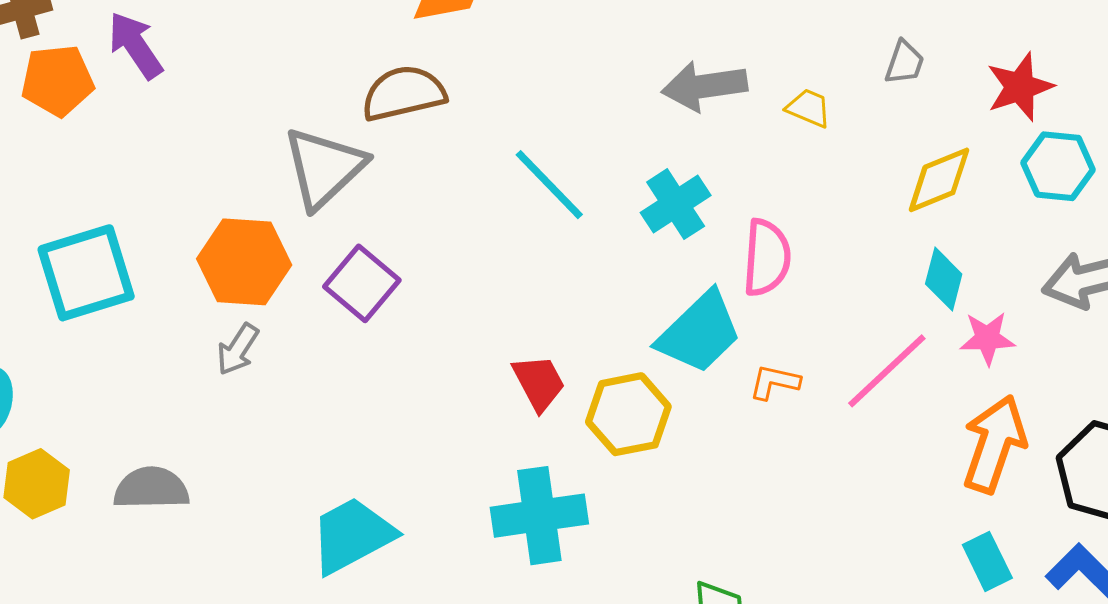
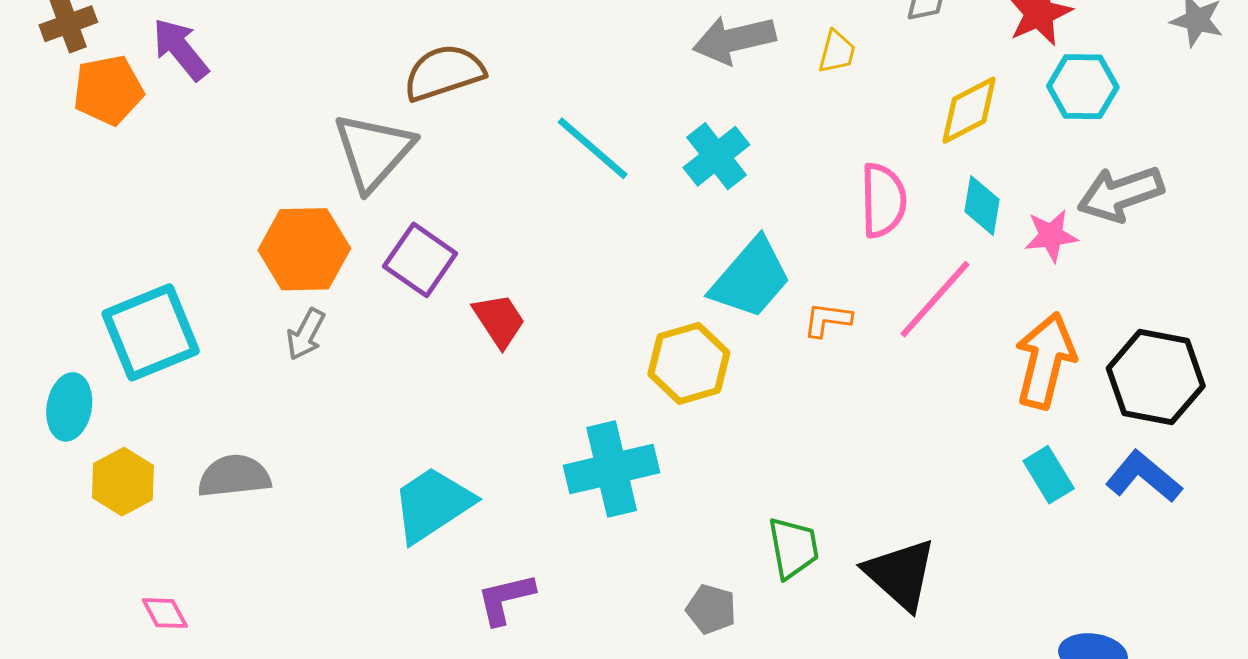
yellow trapezoid: (809, 108) -> (837, 52), turned 87
pink semicircle: (767, 258) -> (883, 200), moved
cyan square: (86, 273) -> (151, 332), moved
pink star: (987, 338) -> (1051, 236), moved
red trapezoid: (539, 383) -> (499, 320), moved

